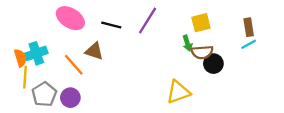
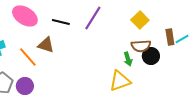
yellow square: (201, 23) -> (140, 20), turned -30
brown rectangle: (249, 27) -> (170, 37), moved
green arrow: (187, 43) -> (128, 59), moved

